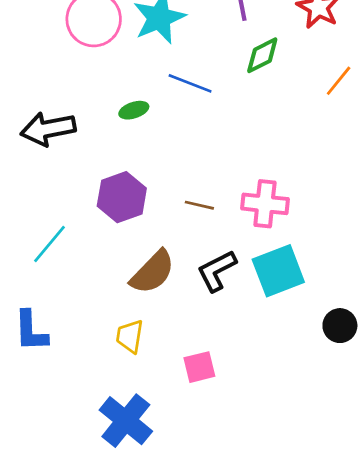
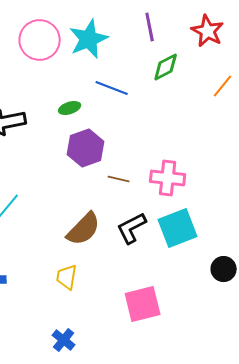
purple hexagon: (122, 197) -> (86, 148), moved
pink square: (199, 367) -> (143, 304), moved, size x1.5
blue cross: (126, 421) -> (64, 340), size x0.6

